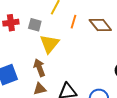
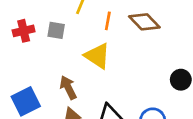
yellow triangle: (49, 44) -> (97, 56), moved, turned -30

